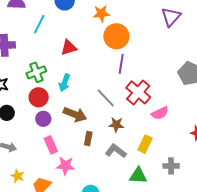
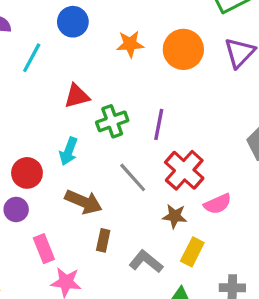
orange circle: (116, 36) -> (183, 49), moved
green cross: (36, 72) -> (112, 121), moved
purple circle: (43, 119) -> (16, 209), moved
brown star: (116, 125) -> (175, 216), moved

